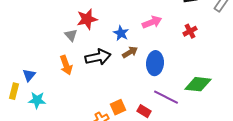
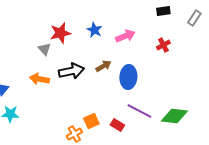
blue star: (121, 33) -> (94, 30), moved
orange arrow: (66, 65) -> (39, 79), turned 120
green diamond: (198, 84) -> (174, 116), moved

